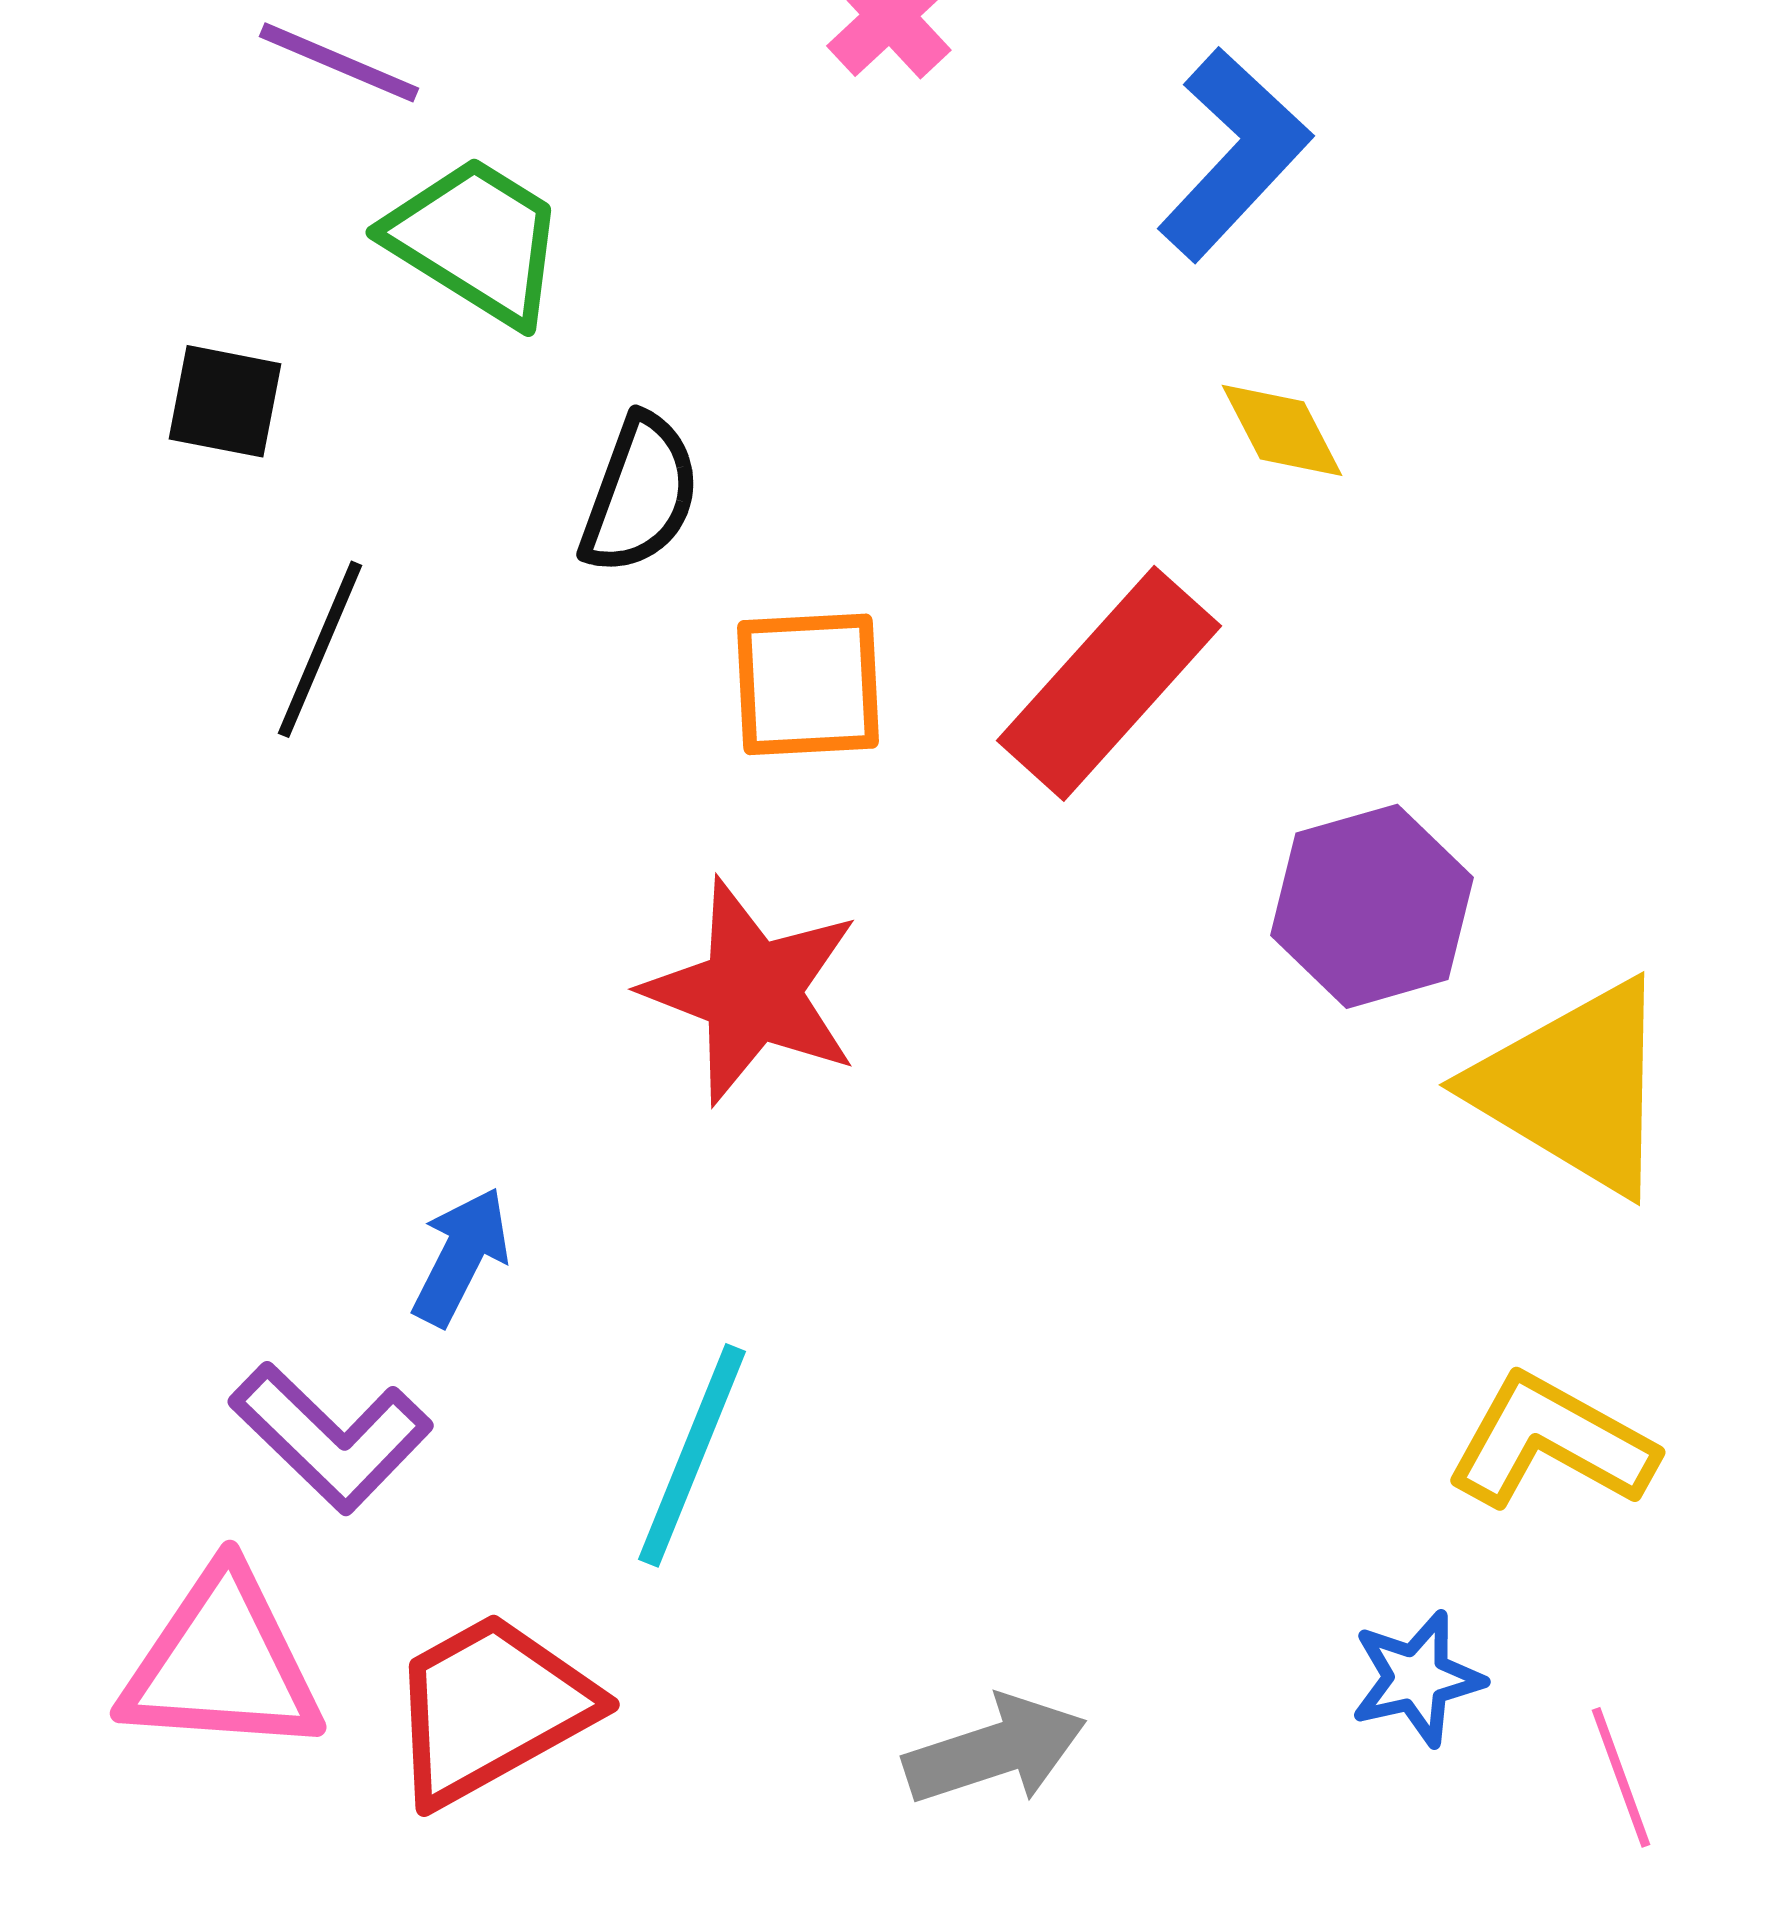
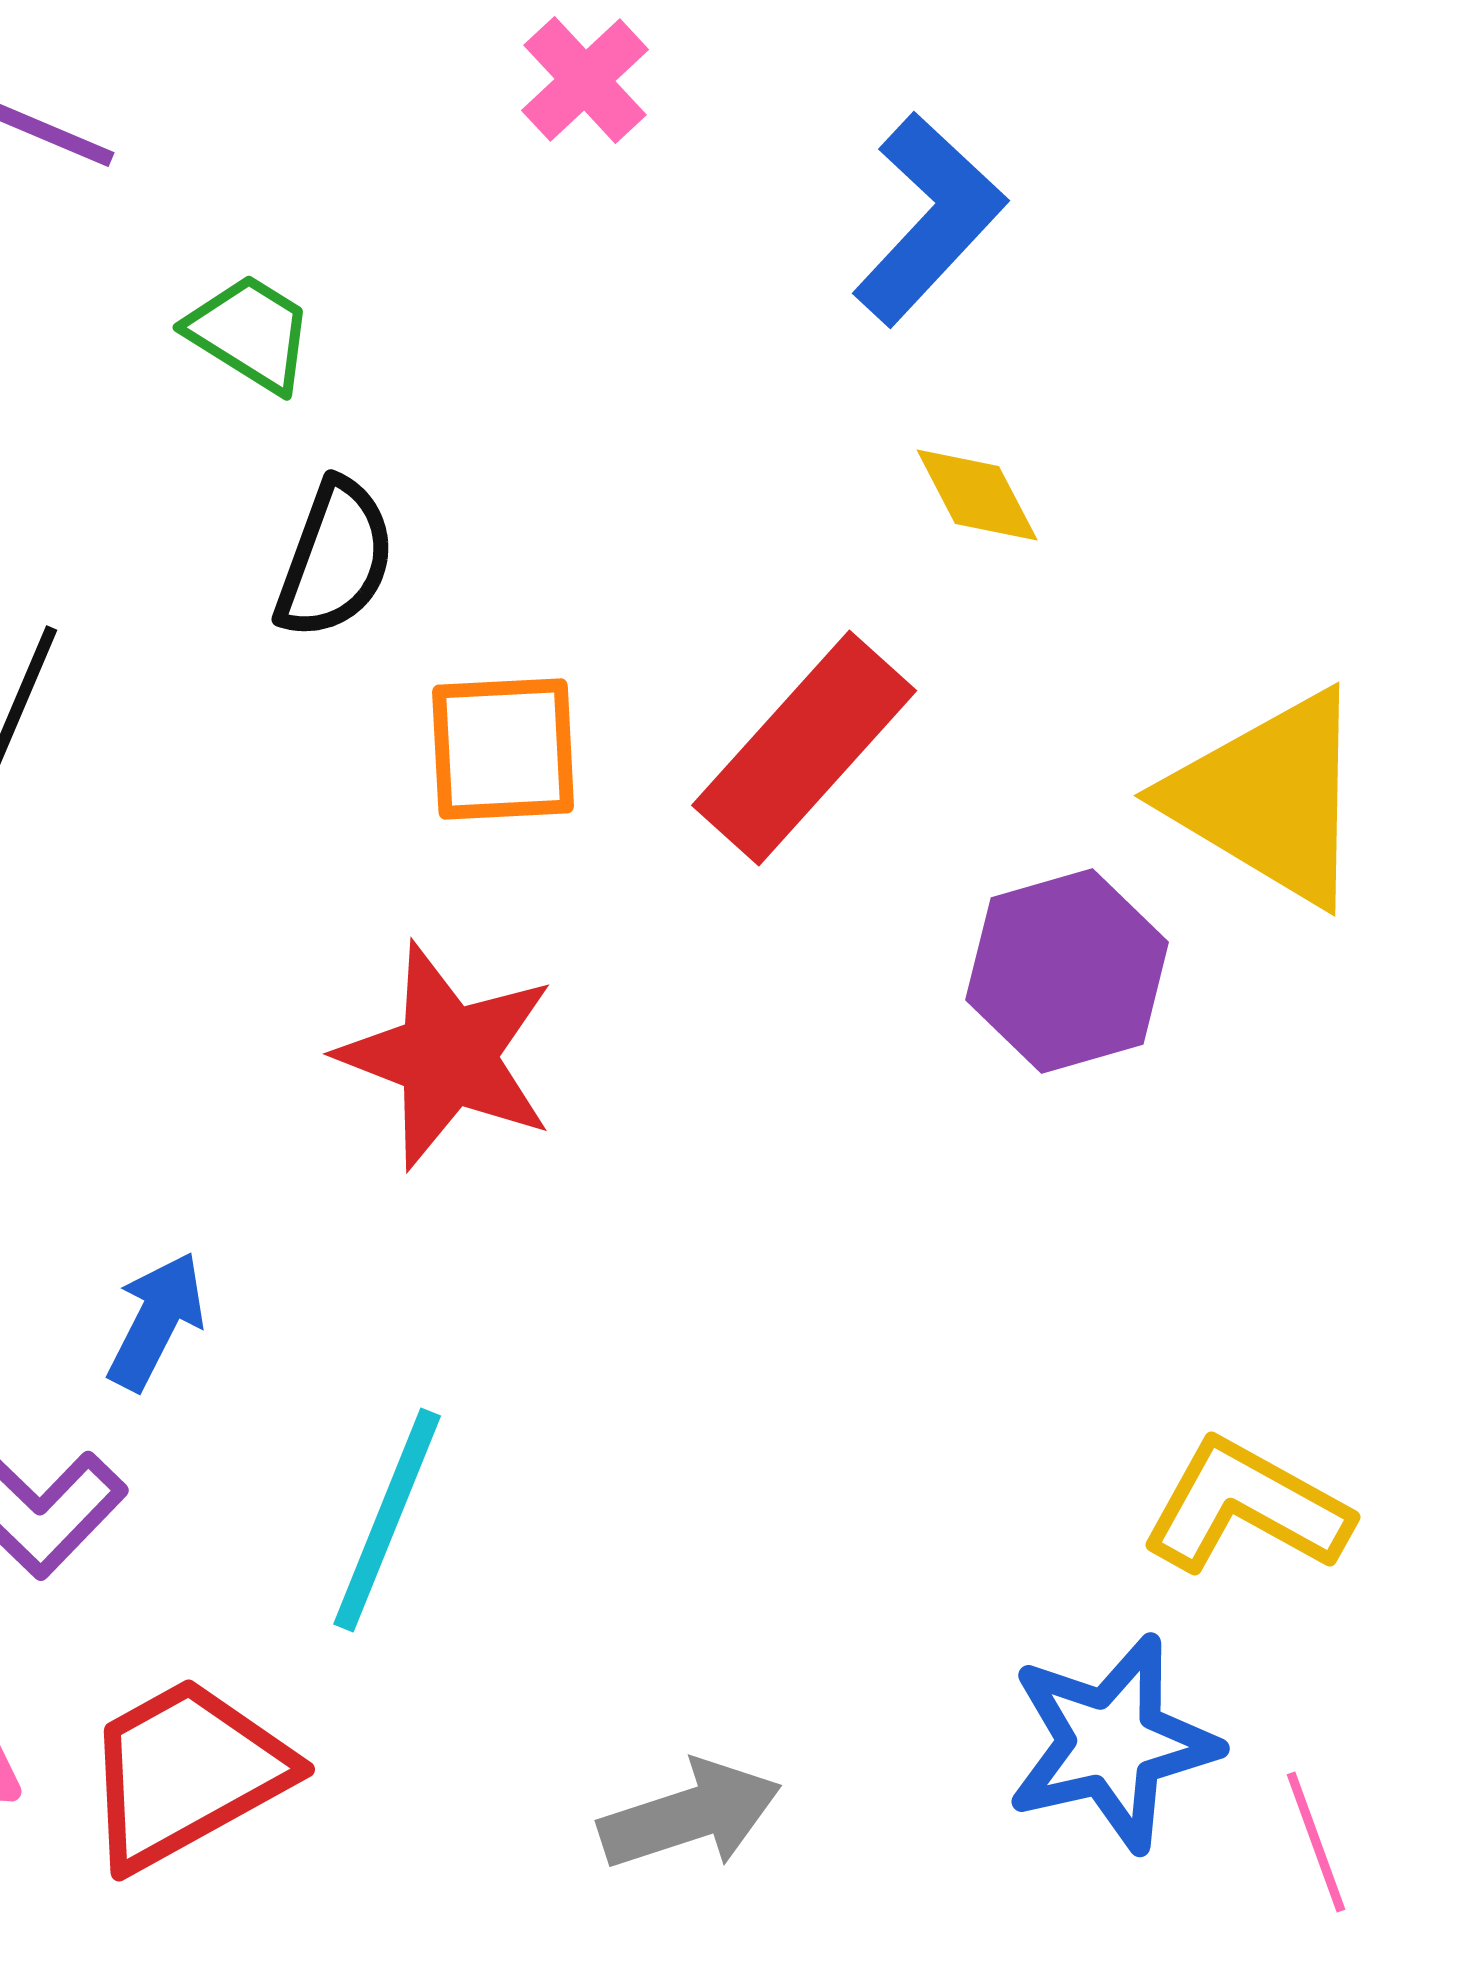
green trapezoid: (476, 240) -> (250, 333), moved, size x0.7
yellow triangle: (1574, 1087) -> (1269, 798), moved
blue star: (1417, 1678) -> (1112, 1743), size x1.6

